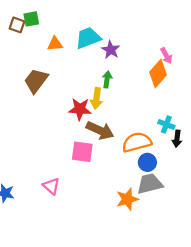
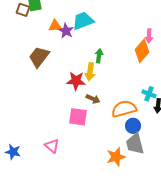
purple star: (111, 50) -> (66, 31), moved
pink arrow: (166, 56) -> (149, 36), turned 32
brown arrow: (100, 130) -> (93, 99), size x0.6
gray trapezoid: (150, 184) -> (135, 144), turned -90

